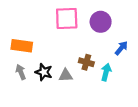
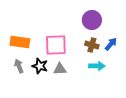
pink square: (67, 19) -> (56, 45), moved
brown cross: (86, 62) -> (92, 45), moved
cyan arrow: (106, 72) -> (97, 66), turned 77

